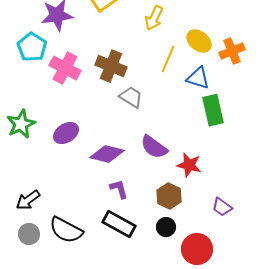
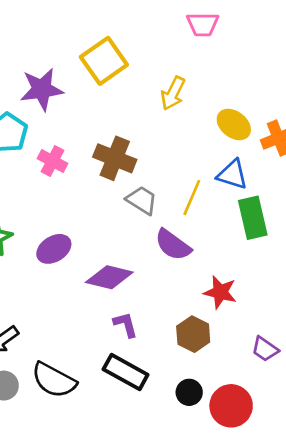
yellow line: (168, 59) -> (192, 198), moved
pink cross: (65, 68) -> (53, 161), size x0.7
purple semicircle: (154, 147) -> (173, 245), moved
black circle: (166, 227) -> (189, 392), moved

